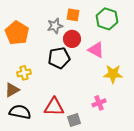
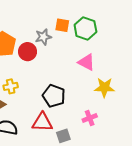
green hexagon: (107, 19) -> (85, 28), moved
red circle: (72, 39) -> (28, 52), moved
black pentagon: (59, 58) -> (54, 96), moved, turned 30

